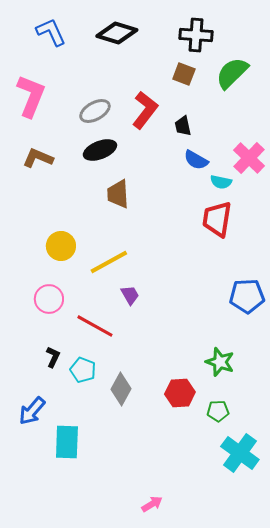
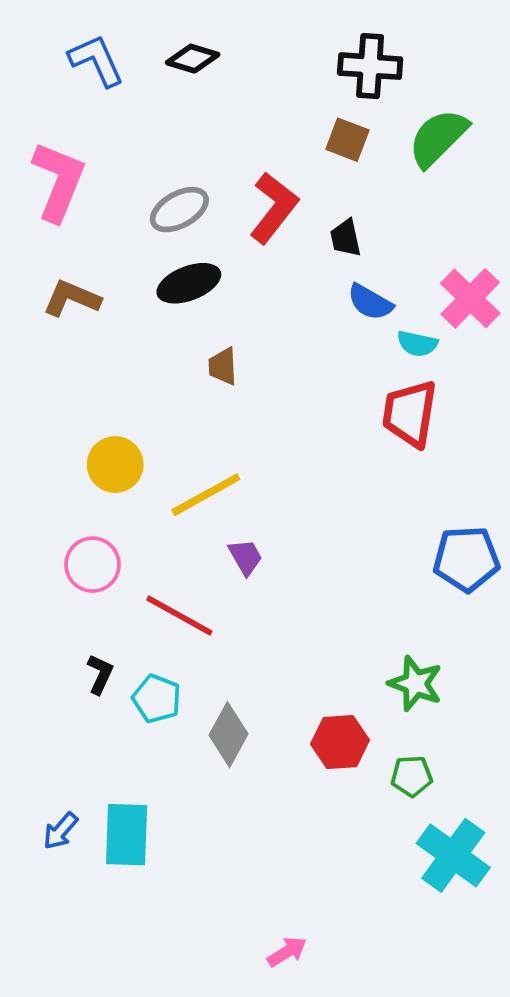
black diamond: (117, 33) -> (193, 59), moved, size x0.7
brown trapezoid: (118, 194) -> (223, 366), size x0.7
blue arrow: (32, 411) -> (60, 831), moved, size x0.7

